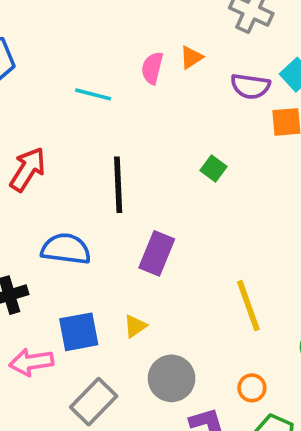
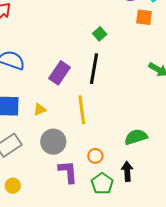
black line: (118, 185) -> (94, 69), moved
yellow line: (248, 306) -> (82, 110), moved

